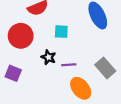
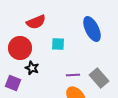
black star: (48, 57) -> (32, 68), moved
purple line: (69, 65) -> (73, 75), moved

